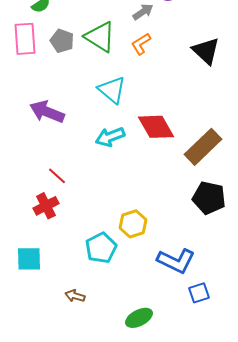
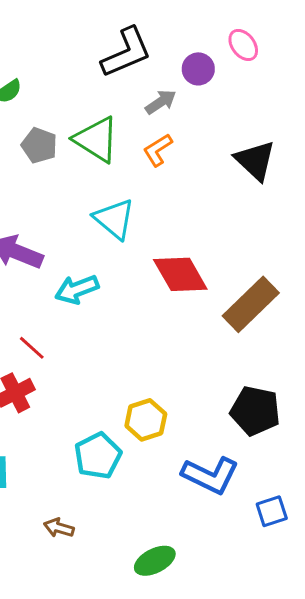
cyan arrow: (110, 137) -> (77, 289), moved
black pentagon: (209, 198) -> (255, 411), moved
blue square: (199, 293) -> (272, 511), moved

